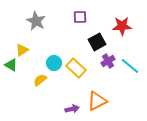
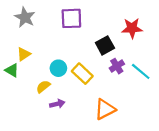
purple square: (80, 17) -> (71, 18), moved, size x1.5
gray star: (36, 21) -> (25, 17), moved
purple arrow: (72, 109) -> (57, 104), moved

